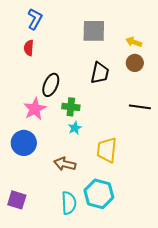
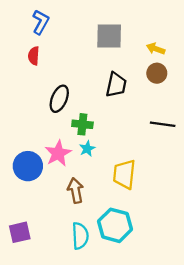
pink star: (35, 109) -> (58, 153), moved
brown arrow: (65, 164) -> (75, 190), turned 65
purple square: (17, 200) -> (20, 232), turned -30

